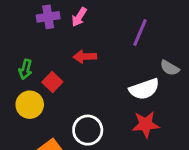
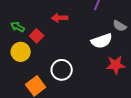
green arrow: (25, 69) -> (18, 27), turned 104
red star: (146, 124) -> (116, 65), moved

